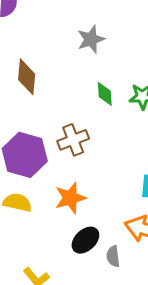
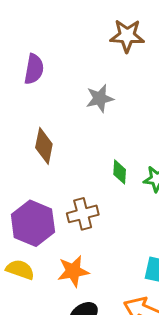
gray star: (91, 39) -> (100, 98), moved

